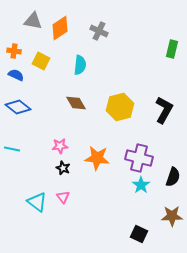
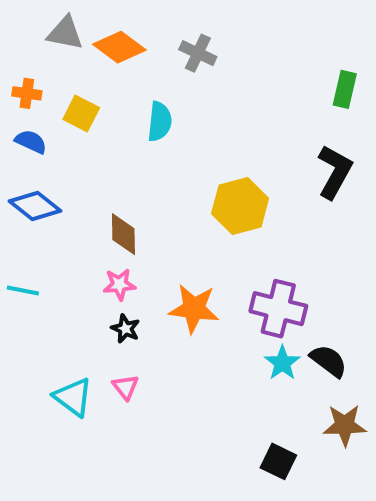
orange diamond: (60, 28) -> (119, 47), turned 70
brown diamond: (76, 103) -> (123, 234), moved, turned 30
black L-shape: (164, 110) -> (335, 172), moved
black semicircle: (173, 177) -> (329, 361), moved, turned -72

